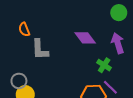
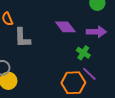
purple arrow: (118, 43) -> (96, 32), turned 108

